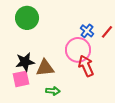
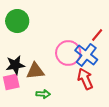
blue cross: (87, 31) -> (86, 55), moved, size x1.6
red arrow: (86, 66) -> (85, 79), moved

